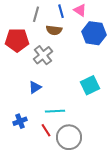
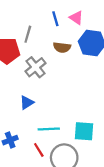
gray line: (36, 14) -> (28, 34), moved
brown semicircle: (54, 30) -> (62, 47), moved
cyan square: (90, 85) -> (84, 131), moved, turned 30

